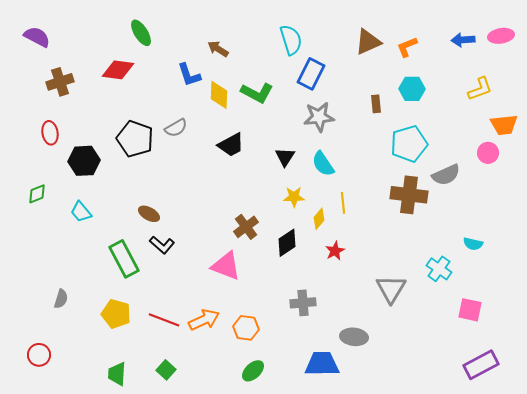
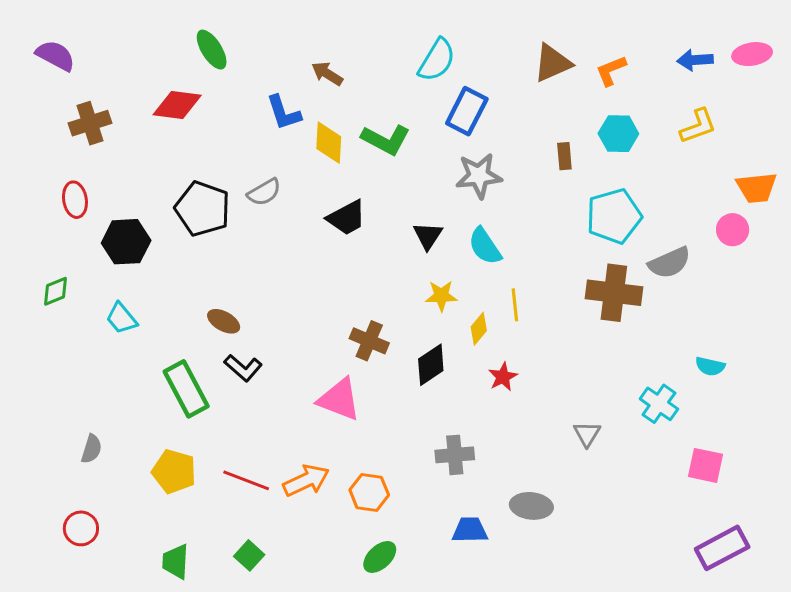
cyan semicircle: (291, 40) -> (437, 60), turned 48
yellow L-shape: (480, 89) -> (698, 126), moved
brown cross: (246, 227) -> (369, 341), turned -30
gray triangle: (391, 289) -> (587, 434), size x0.6
red circle: (39, 355) -> (81, 528), moved
blue trapezoid: (322, 364) -> (470, 530), moved, size x0.7

